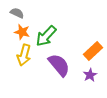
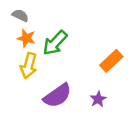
purple semicircle: (59, 65) -> (57, 96), moved, turned 95
purple star: (90, 75) -> (98, 99), moved

